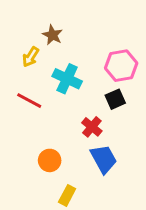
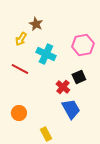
black square: (115, 99) -> (79, 77), moved
orange circle: (50, 160) -> (19, 113), moved
yellow rectangle: (67, 195) -> (46, 134), turned -56

